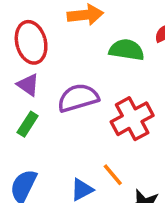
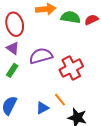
green semicircle: (127, 50) -> (71, 17), moved

